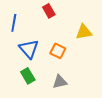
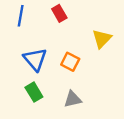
blue line: (14, 23) -> (21, 16), moved
yellow triangle: (84, 32) -> (102, 39), turned -36

